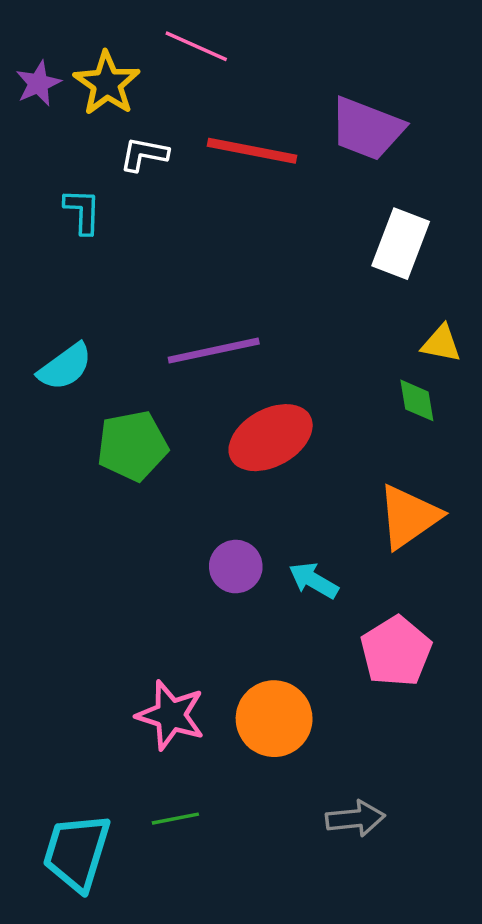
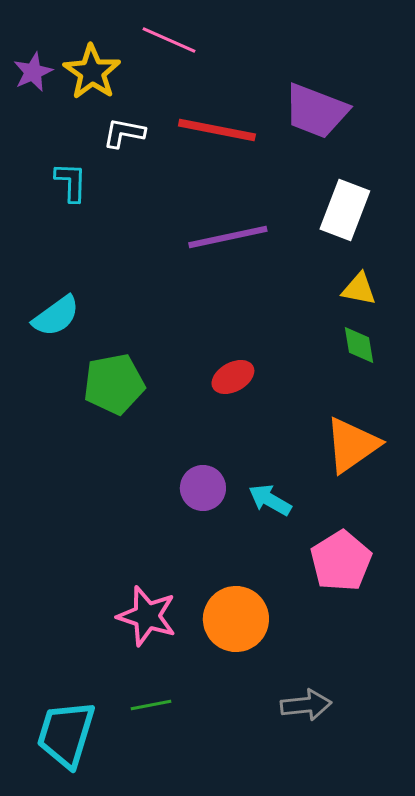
yellow triangle: (441, 344) -> (359, 289), moved
purple line: (214, 351) -> (228, 237), moved
red ellipse: (271, 438) -> (233, 377), size x0.6

